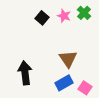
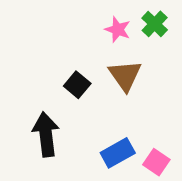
black square: (42, 18) -> (77, 85), moved
brown triangle: (68, 59) -> (125, 76), moved

